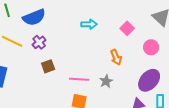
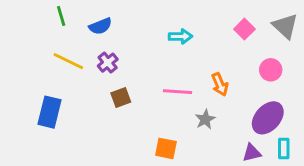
blue semicircle: (34, 17) -> (100, 26), size x0.7
pink square: (127, 28) -> (244, 29), moved
pink line: (79, 79) -> (178, 92), moved

